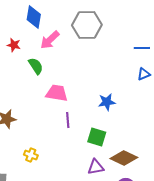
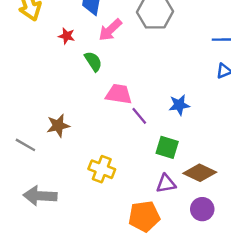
purple line: (68, 120) -> (139, 116), moved, turned -35
yellow cross: (31, 155) -> (102, 169), moved, size x1.5

